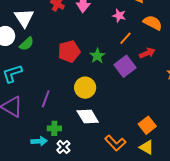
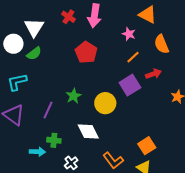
orange semicircle: (153, 23) -> (161, 44), turned -144
red pentagon: (69, 51) -> (86, 52), moved, turned -30
green star: (97, 56) -> (74, 96), moved
yellow circle: (85, 88) -> (105, 103), moved
white cross: (63, 147) -> (71, 163), moved

